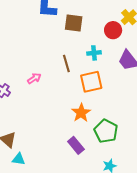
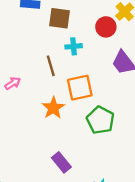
cyan cross: (94, 53) -> (74, 46), moved
orange star: (81, 113) -> (53, 108), moved
green pentagon: (106, 131) -> (100, 120), moved

